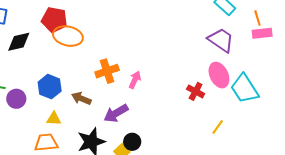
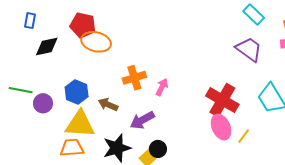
pink ellipse: (219, 75) -> (221, 127), moved
red cross: (196, 91) -> (222, 100), size x1.8
yellow triangle: (54, 119) -> (80, 124), size x2.0

